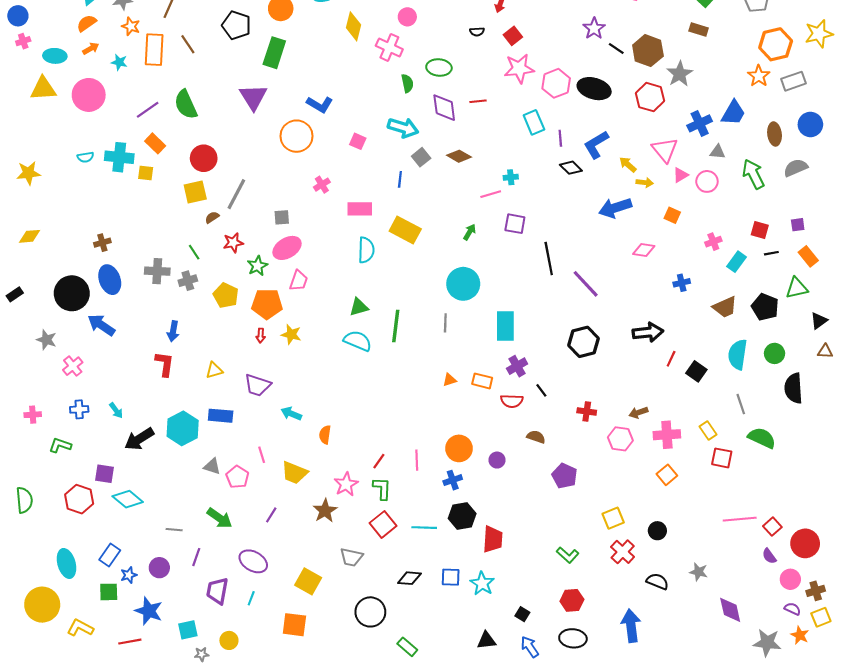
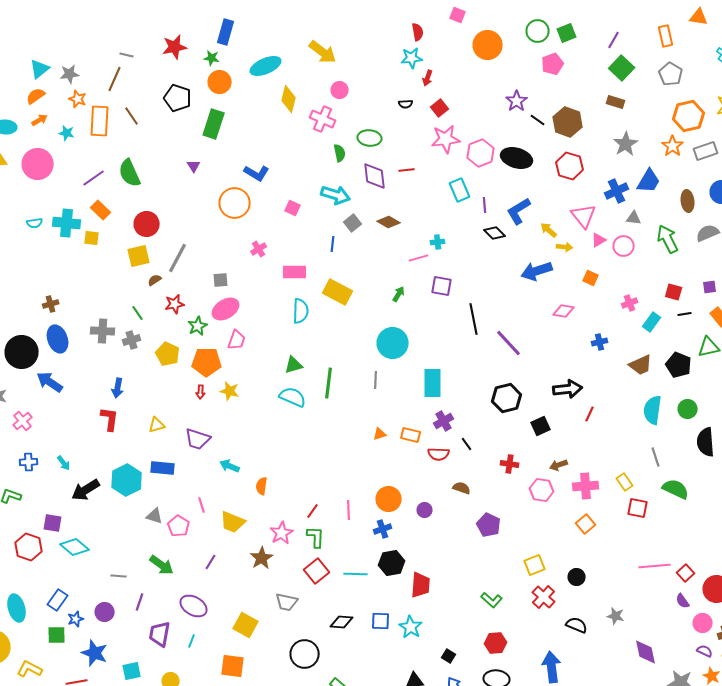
gray star: (680, 74) -> (626, 144), moved
purple triangle: (253, 97) -> (194, 166), size x0.5
black square: (696, 371) -> (541, 426), moved, turned 30

